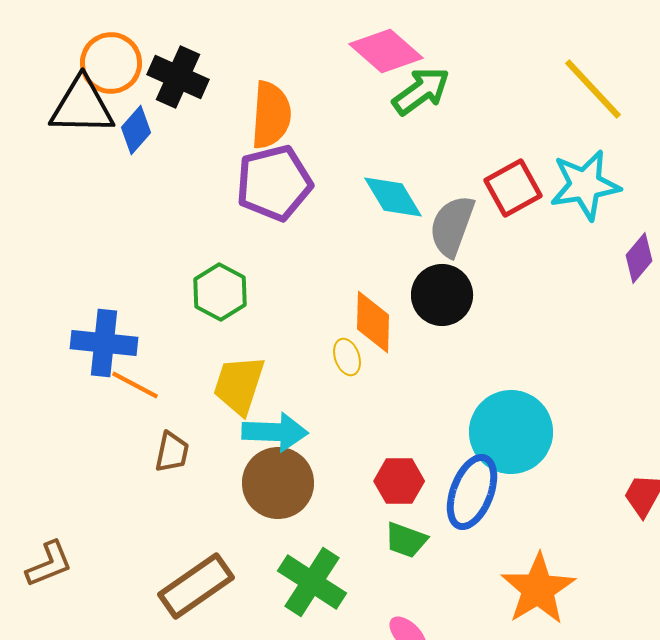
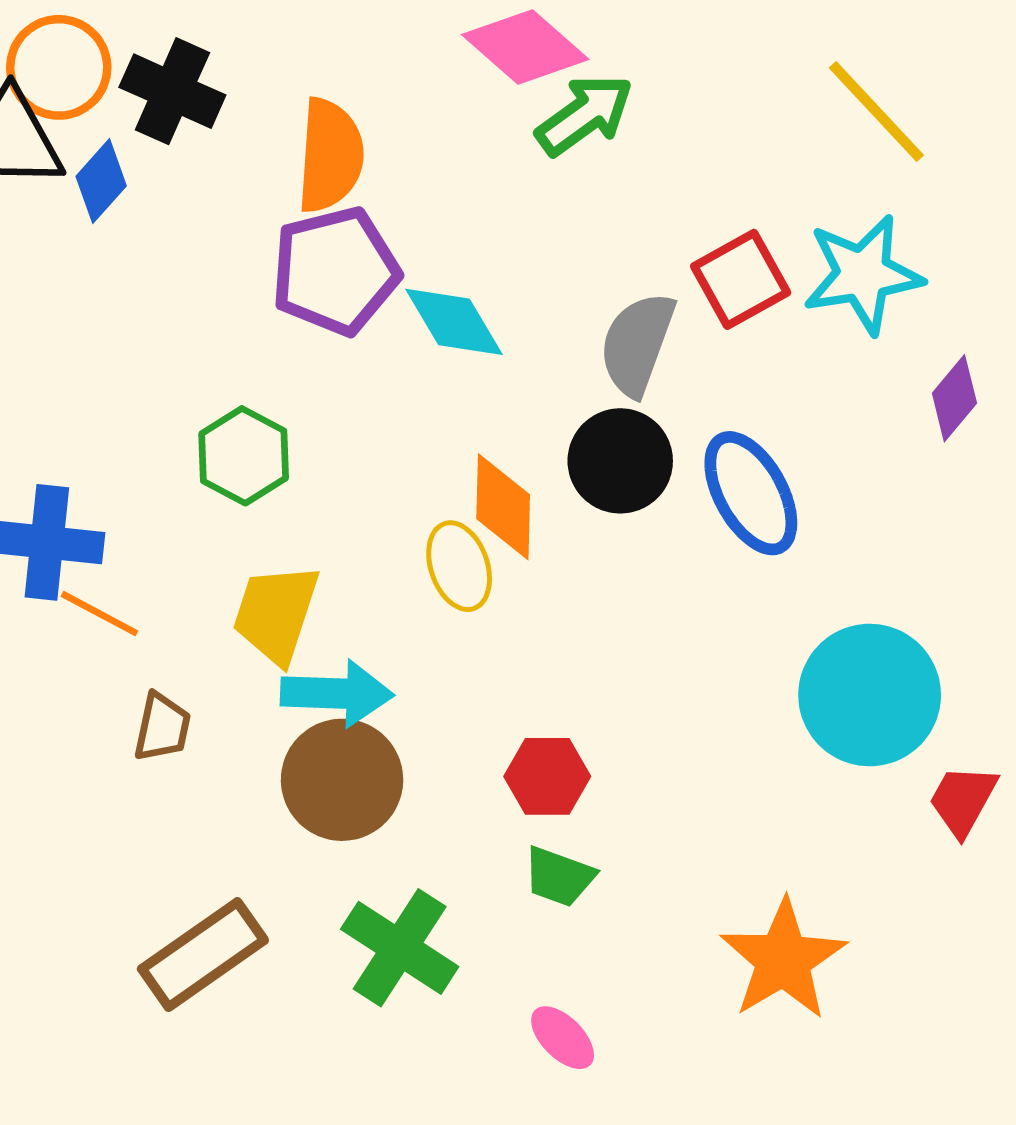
cyan diamond: (393, 197) -> (454, 322), moved
yellow ellipse: (347, 357) -> (459, 566), size x1.4
cyan circle: (511, 432) -> (870, 695), moved
blue ellipse: (472, 492) -> (751, 493), moved, turned -50

